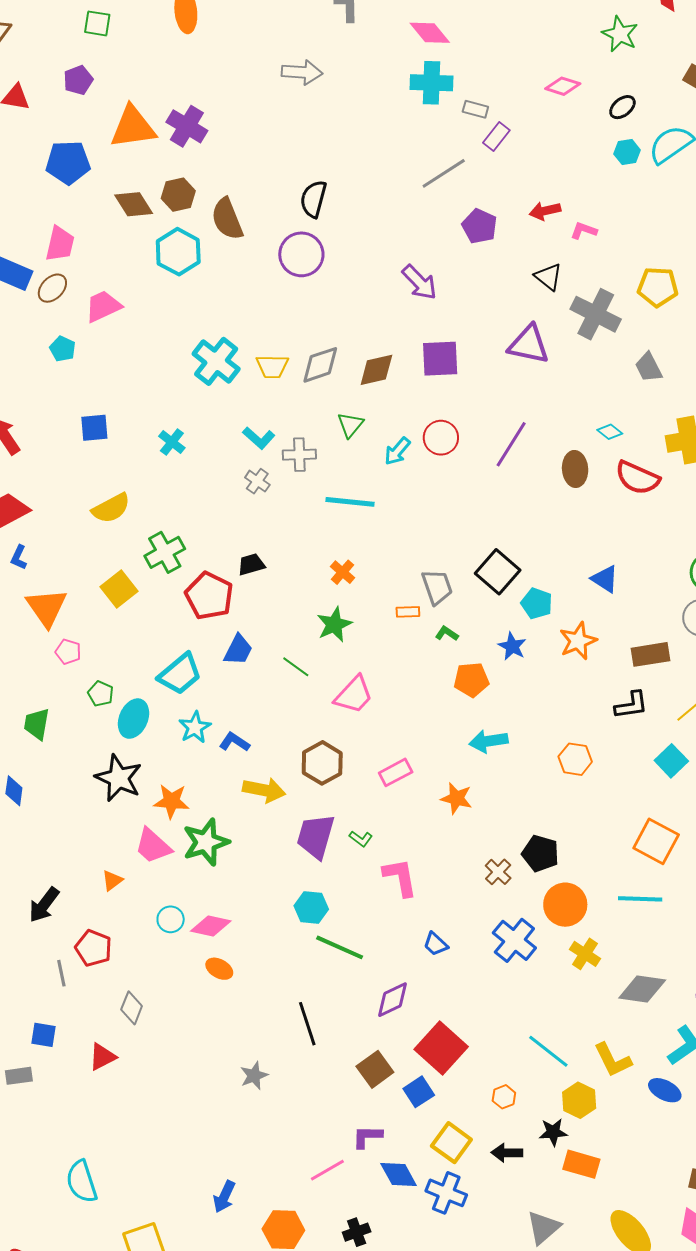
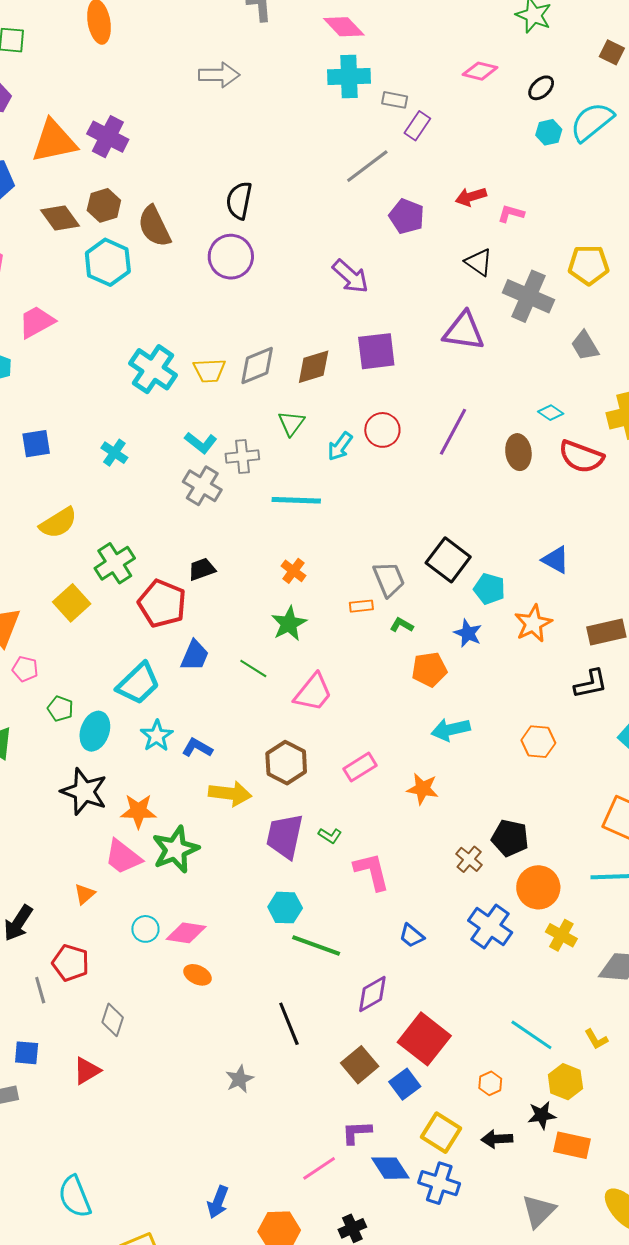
gray cross: (257, 481) -> (202, 486), size x1.5
yellow L-shape: (613, 1060) -> (596, 1039), size x0.6

